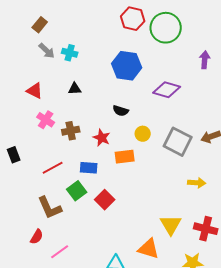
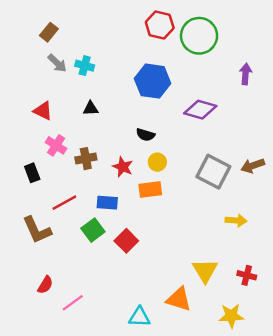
yellow circle: (143, 134) -> (157, 162), moved
black rectangle: (14, 155) -> (32, 173), moved
brown L-shape: (50, 208) -> (37, 230), moved
red cross: (206, 229) -> (247, 275), size x0.7

